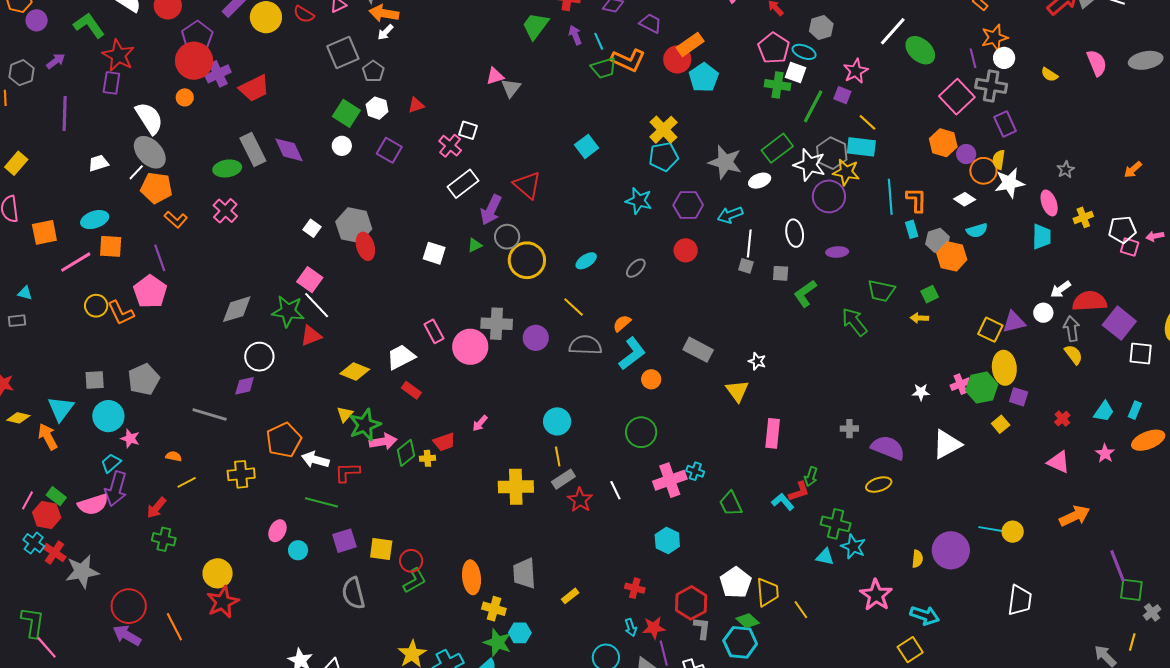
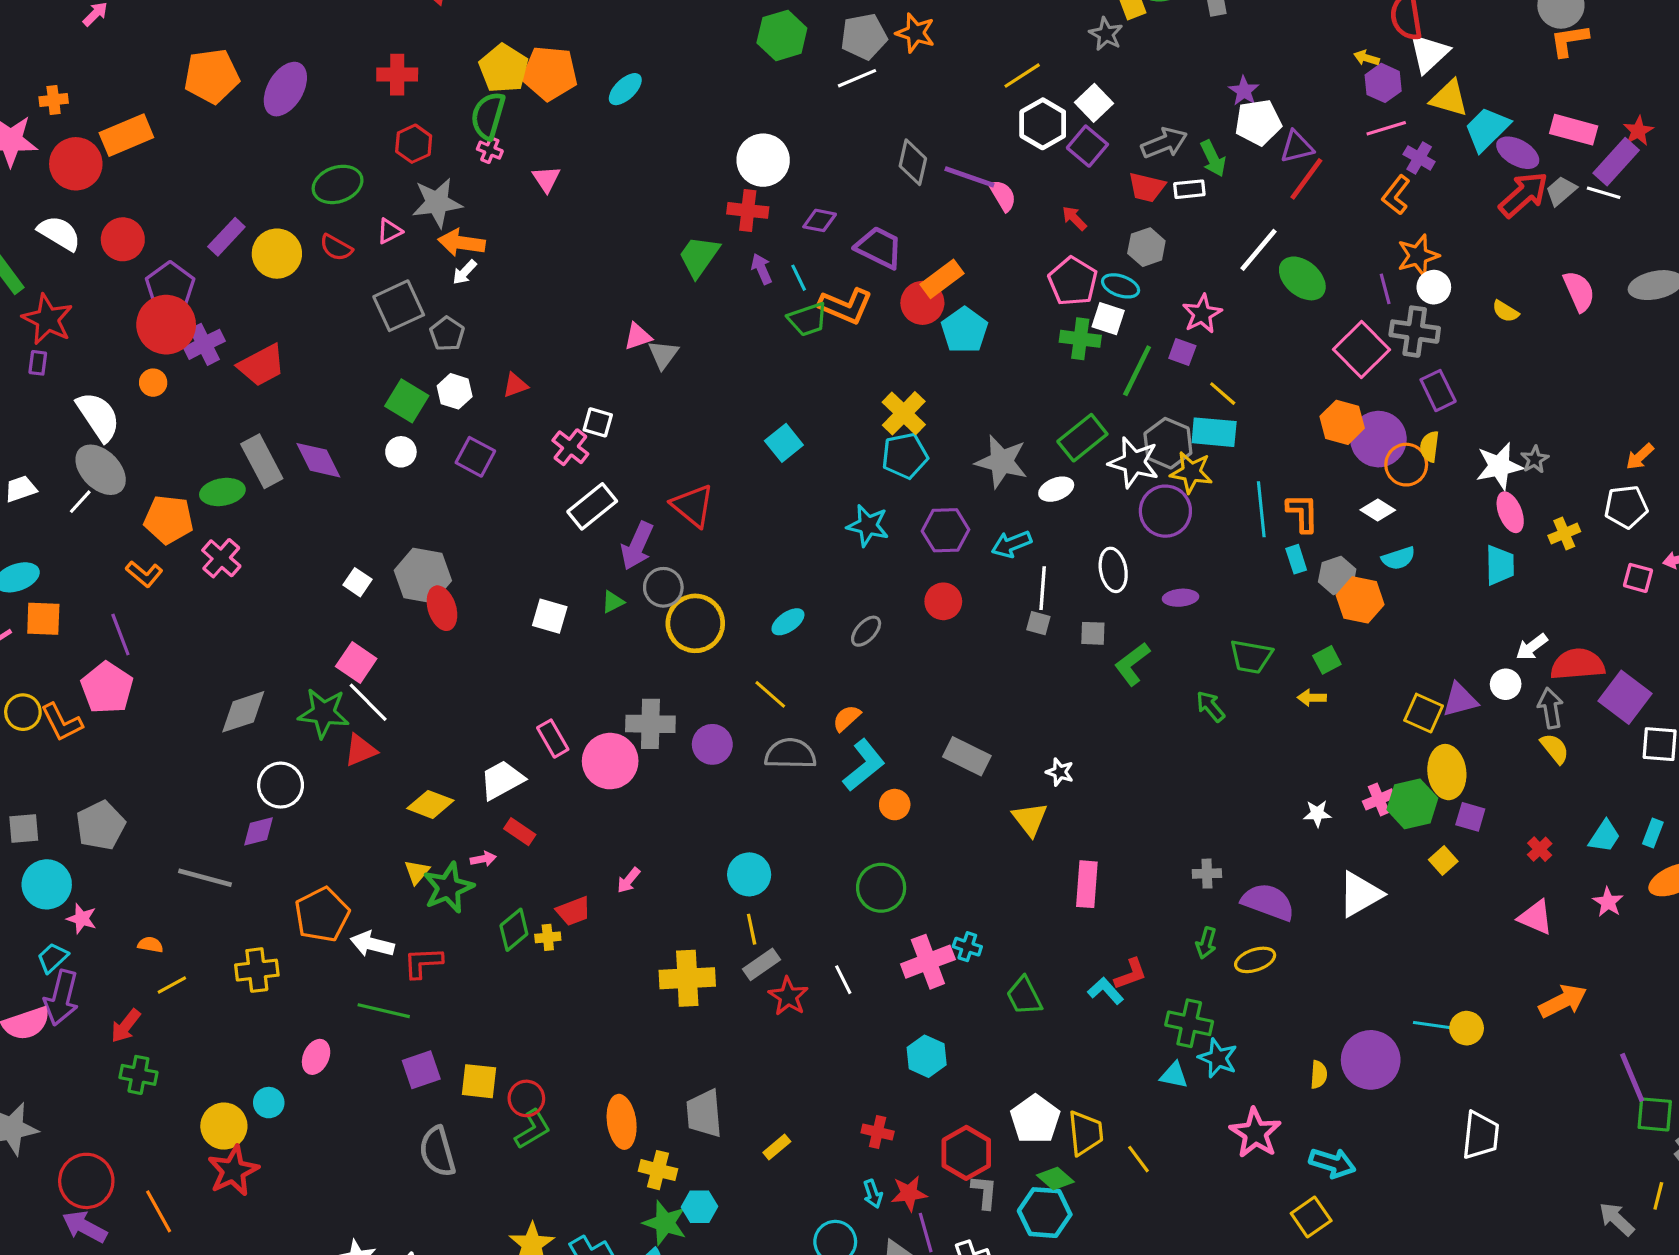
purple trapezoid: (650, 23) -> (879, 247), size x1.4
purple rectangle: (111, 83) -> (38, 363), size x0.7
purple circle: (966, 154) -> (1378, 439), size x1.8
white star: (1009, 183) -> (1499, 466), moved
orange pentagon: (156, 188) -> (169, 519), moved
white pentagon: (1122, 230) -> (1626, 507), moved
green arrow: (854, 322) -> (1210, 706), size x0.7
pink arrow: (383, 442) -> (483, 859), moved, size x0.6
green arrow: (811, 477) -> (1206, 943), moved
cyan circle: (298, 550) -> (269, 1103), moved

